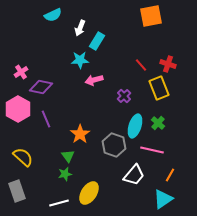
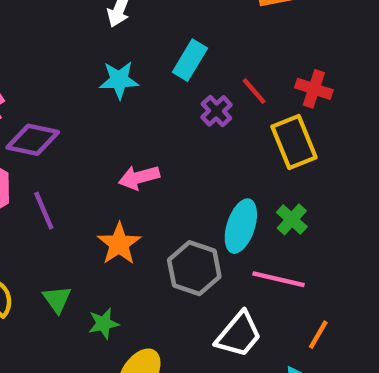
cyan rectangle: (97, 41) -> (190, 60), moved
pink arrow: (94, 80) -> (139, 177), moved
purple cross: (124, 96) -> (216, 111), moved
green triangle: (68, 156) -> (57, 299), moved
green star: (65, 174) -> (104, 324), moved

